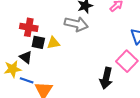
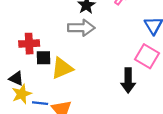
yellow triangle: (53, 43) -> (62, 68), moved, size x1.5
black triangle: (26, 57) -> (16, 79), moved

